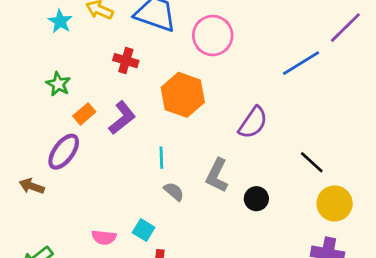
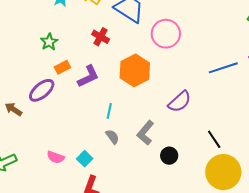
yellow circle: (335, 203) -> (223, 172), size x1.4

